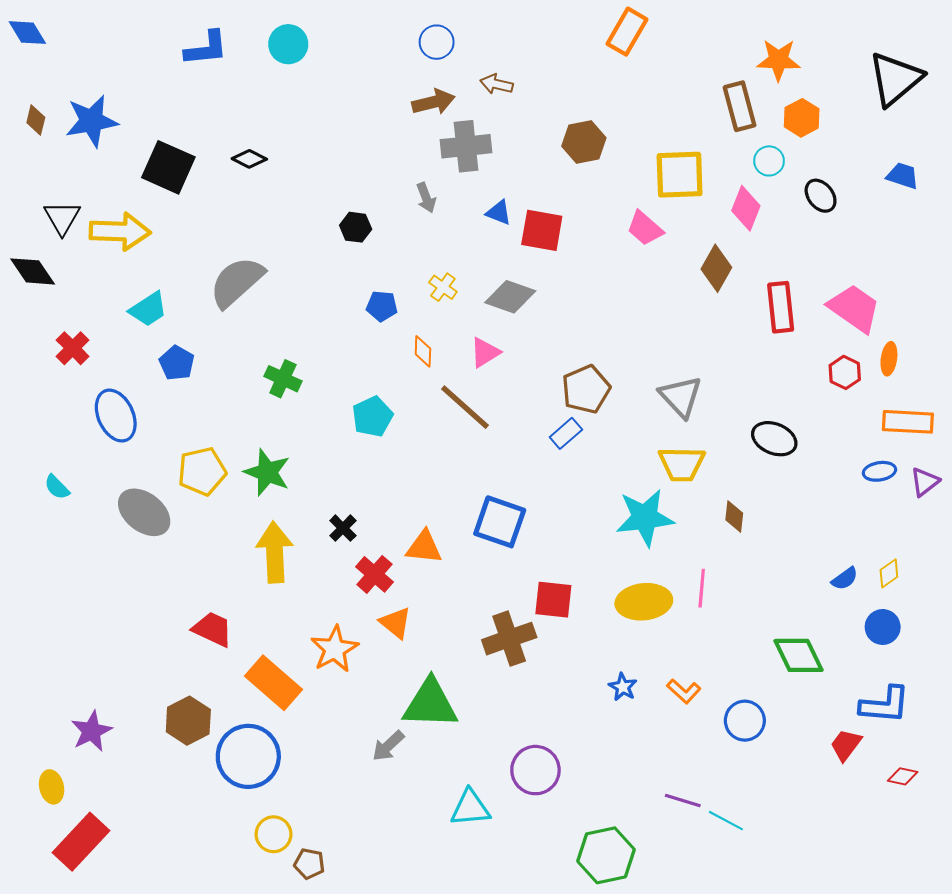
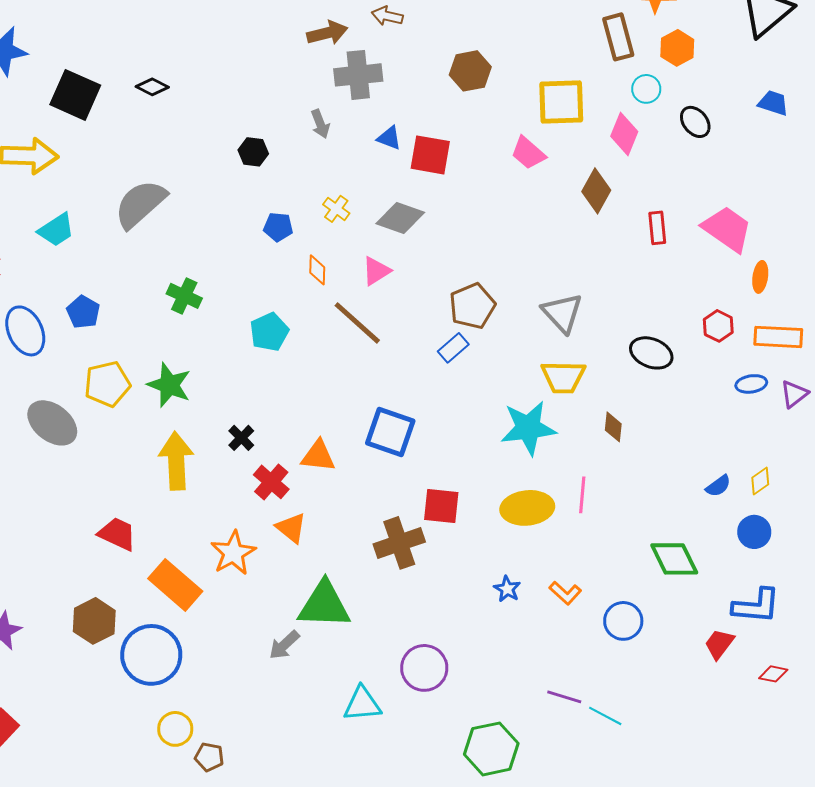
red rectangle: (781, 307) -> (657, 228), size x0.7
blue pentagon: (177, 363) -> (83, 312), moved
red hexagon: (845, 372) -> (718, 326), moved

